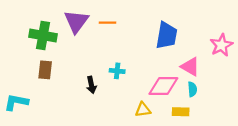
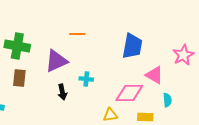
purple triangle: (76, 22) -> (56, 61), moved, turned 30
cyan semicircle: (192, 89) -> (167, 100), moved

